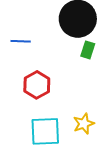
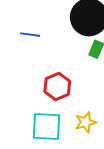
red hexagon: (37, 85) -> (57, 86), moved

